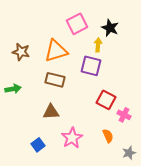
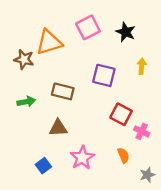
yellow arrow: (98, 45) -> (142, 66), moved
orange triangle: (56, 51) -> (49, 42), moved
green arrow: (13, 89) -> (26, 102), moved

